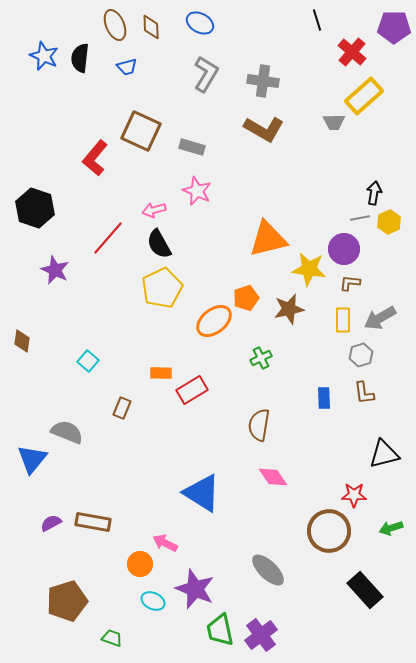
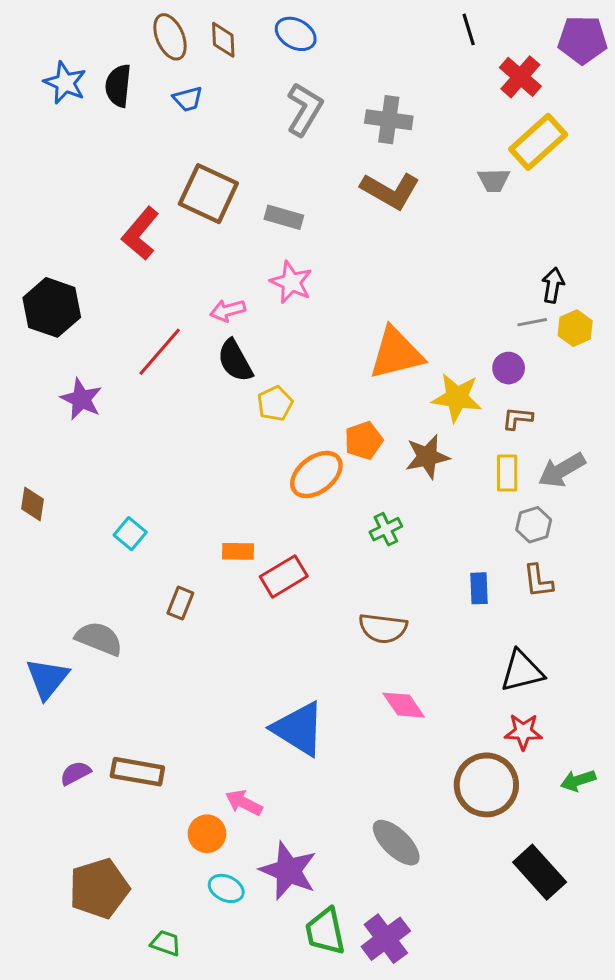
purple circle: (344, 249) -> (509, 368), size x0.7
yellow pentagon: (162, 288) -> (275, 404), moved, size x0.6
brown semicircle: (259, 425) -> (383, 628), turned -92
black triangle: (384, 454) -> (522, 671), moved

